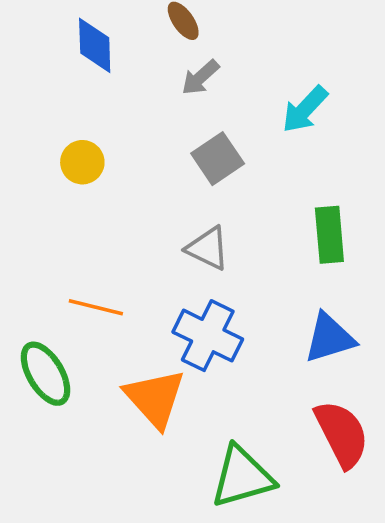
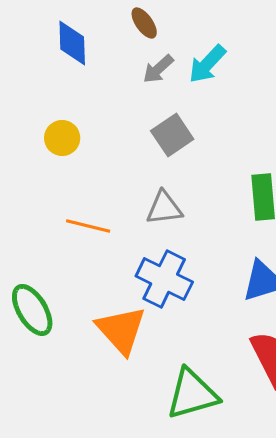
cyan arrow: (305, 109) -> (207, 64), moved
gray triangle: (208, 248) -> (164, 208), turned -33
orange line: (96, 307) -> (88, 226), moved

